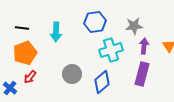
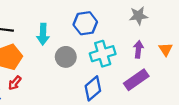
gray star: (134, 26) -> (138, 16), moved
gray circle: (72, 74) -> (66, 57), moved
purple rectangle: (142, 74) -> (136, 80), turned 40

